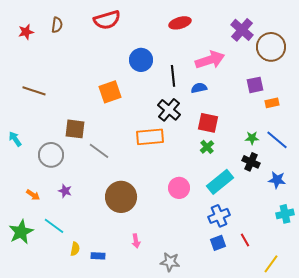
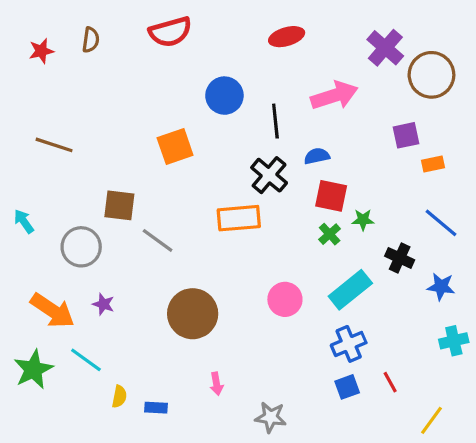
blue semicircle: (199, 88) -> (317, 156), moved
green star: (252, 138) -> (363, 220), moved
orange arrow: (33, 195) -> (52, 311), size x2.0

